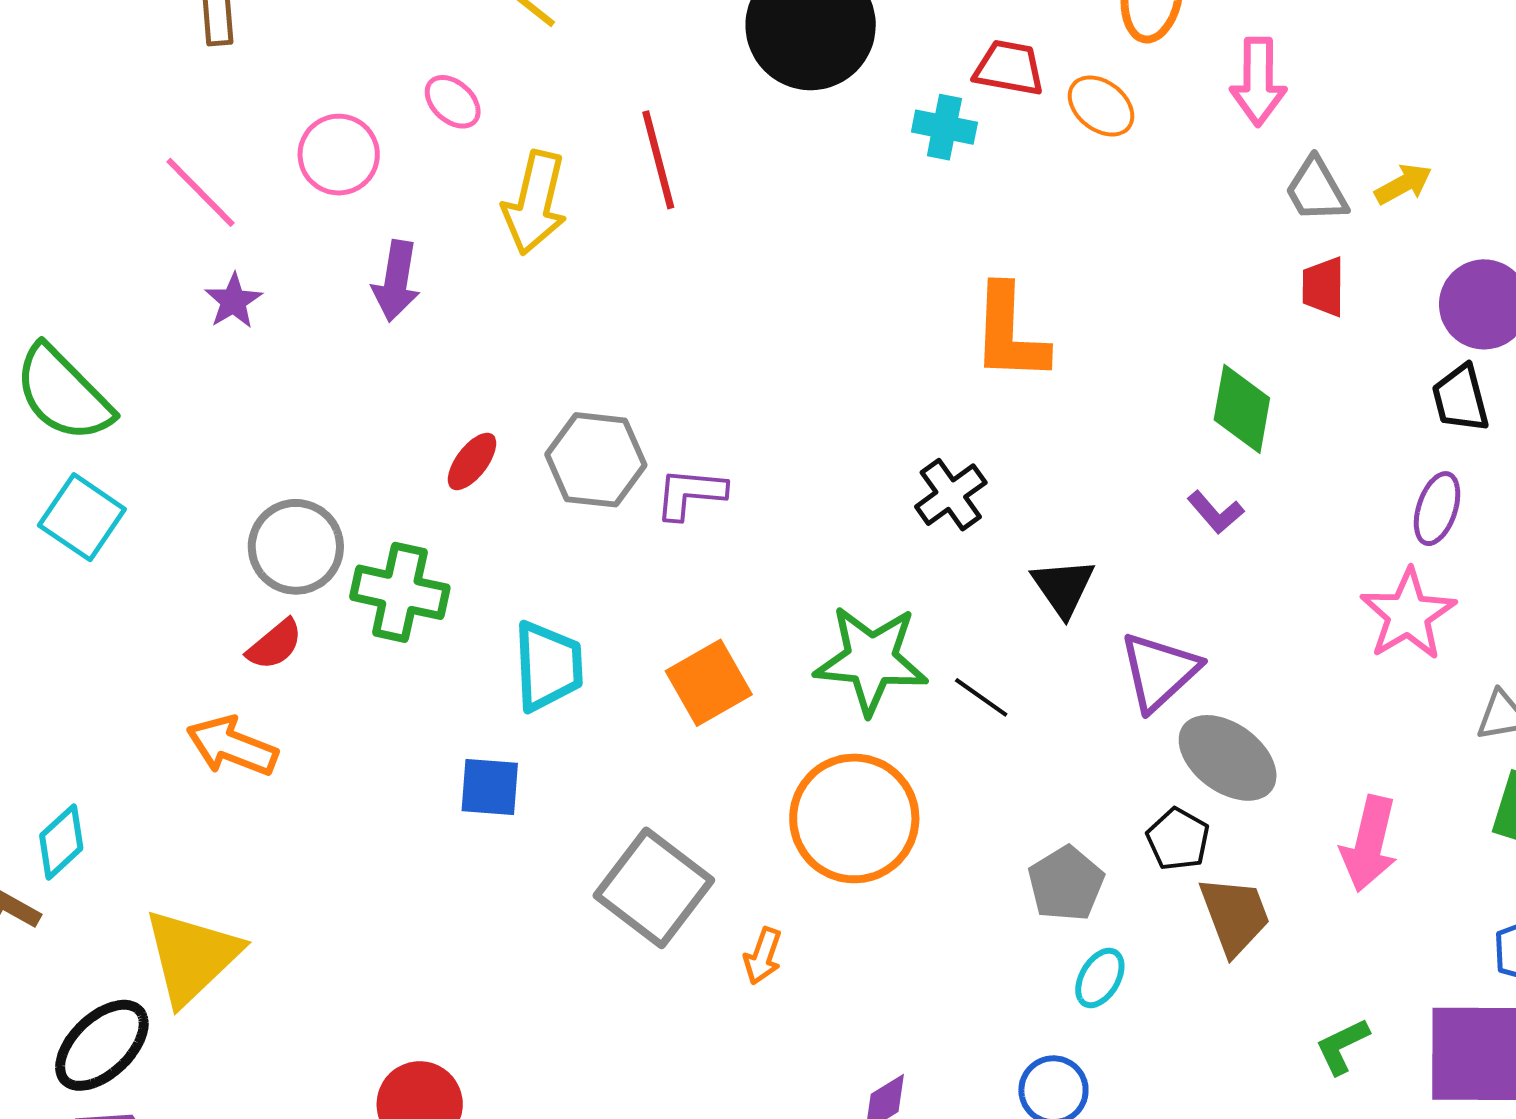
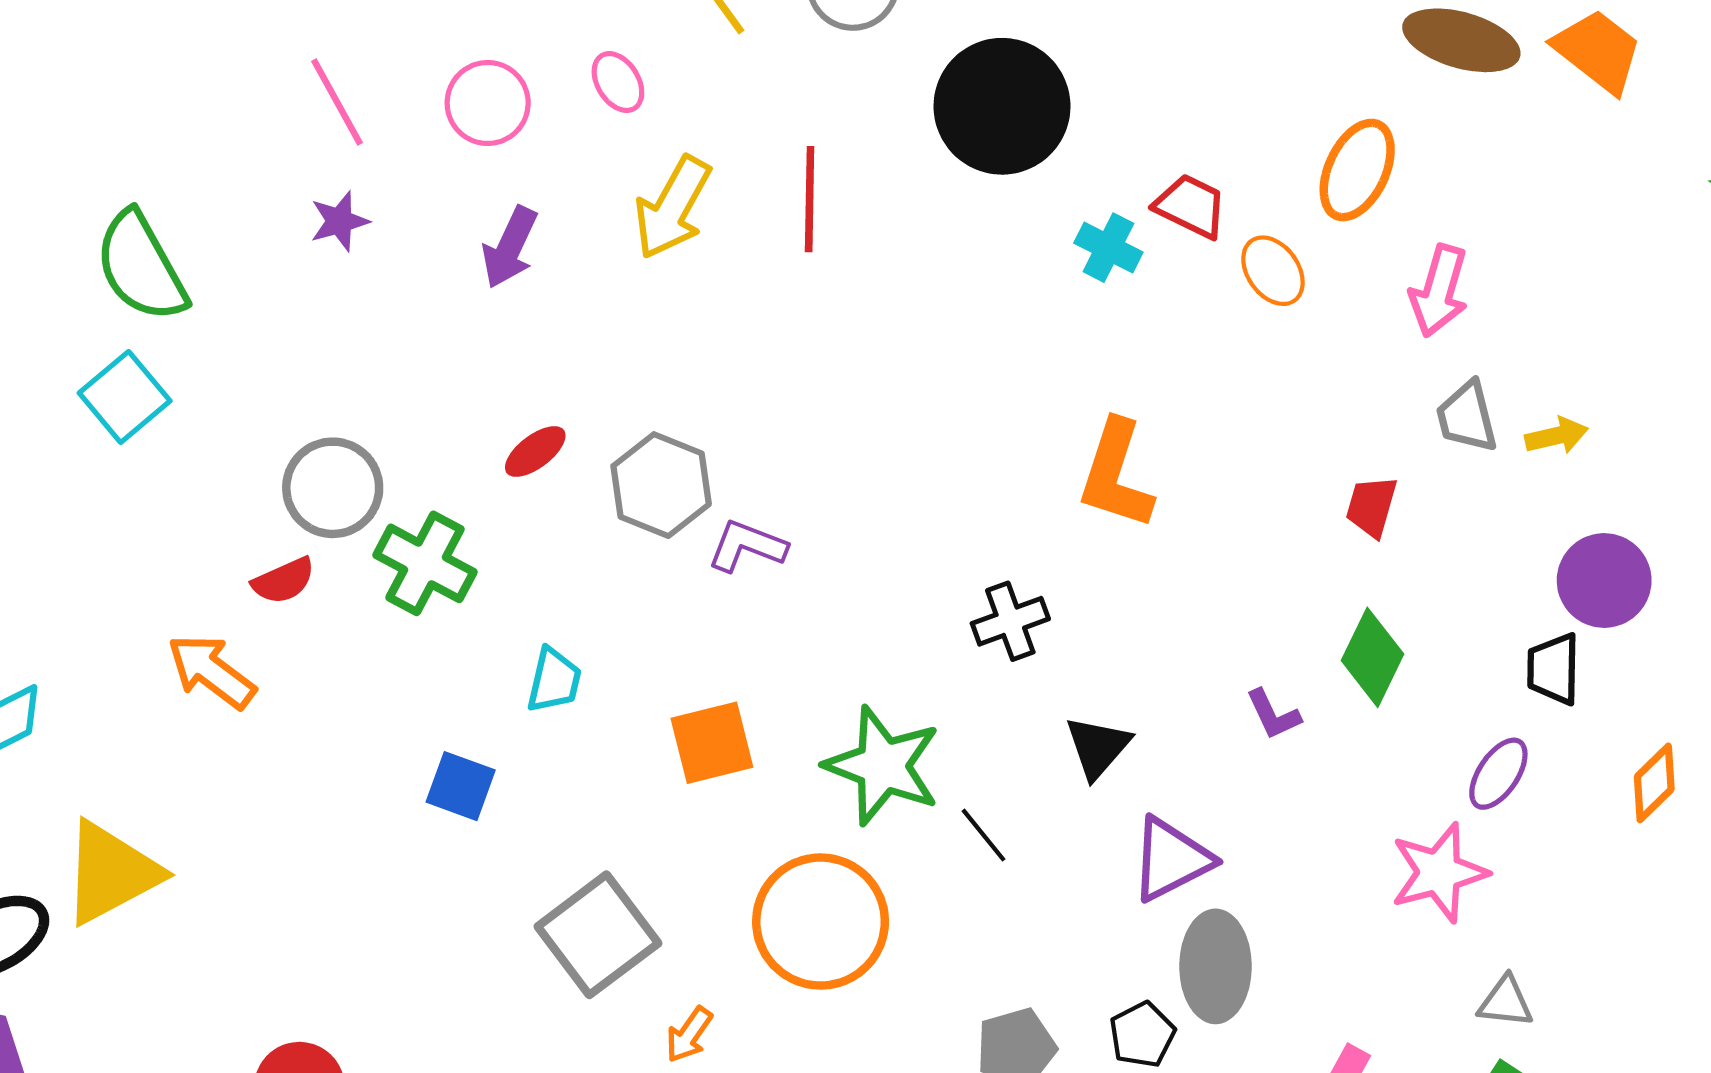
red trapezoid: (1323, 287) -> (1371, 506), moved
green diamond: (1242, 409) -> (1373, 657), moved
cyan trapezoid: (548, 666) -> (554, 680), size x0.7
gray ellipse: (1228, 758) -> (1216, 966), turned 38

